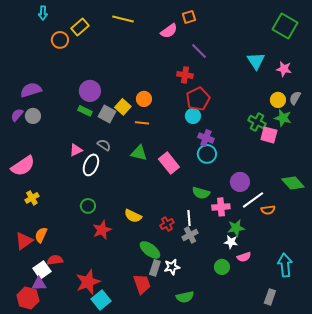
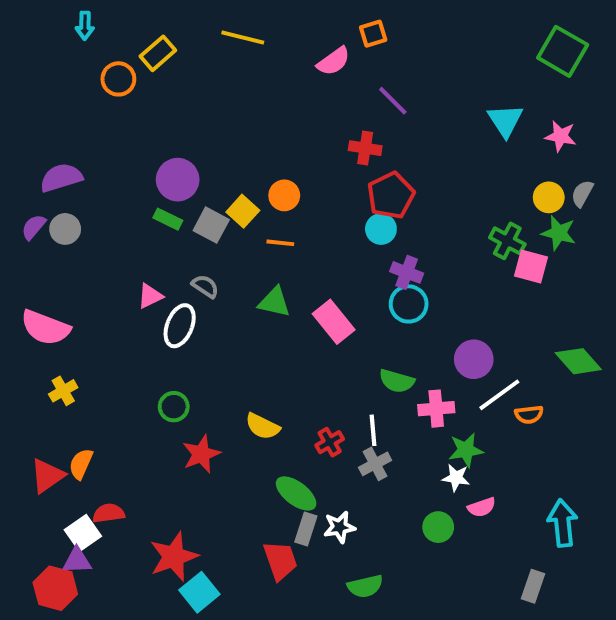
pink semicircle: (23, 166) -> (45, 328), turned 55

